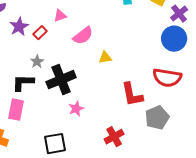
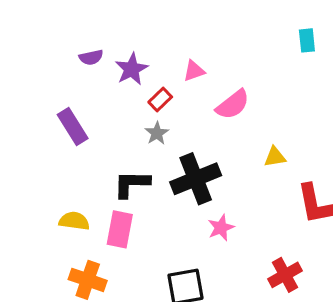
purple star: (19, 27) -> (132, 69), moved
yellow triangle: (105, 58) -> (275, 157), moved
gray star: (37, 62) -> (157, 133), moved

